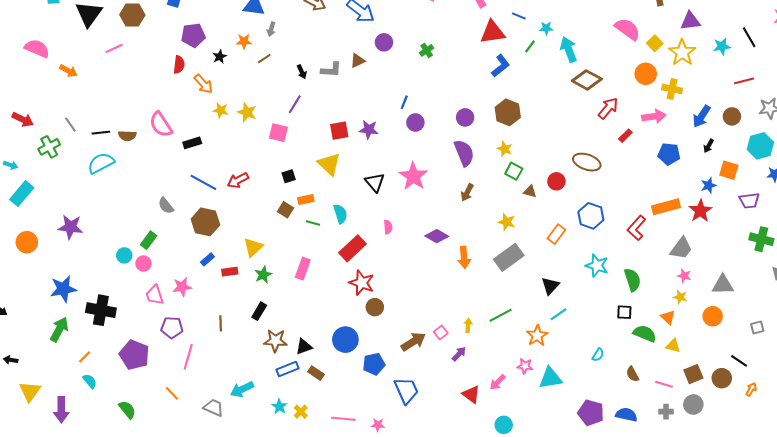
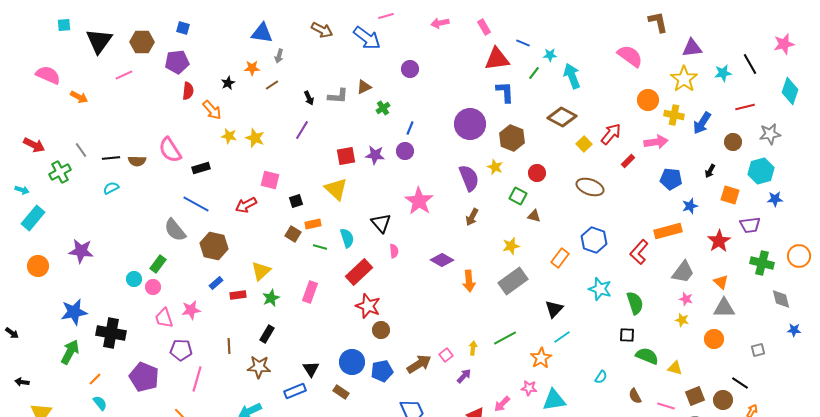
purple pentagon: (193, 35) -> (177, 62), moved
purple circle: (384, 42) -> (410, 69), moved
yellow square: (655, 43) -> (584, 144), moved
green cross: (427, 50) -> (383, 108), moved
blue L-shape: (501, 66) -> (505, 92), turned -55
brown diamond: (587, 80) -> (562, 117), moved
blue arrow: (701, 116) -> (702, 123), moved
purple circle: (465, 117) -> (470, 124), moved, size x1.8
purple circle: (415, 122) -> (405, 151), moved
pink square: (278, 133) -> (270, 180), moved
yellow star: (505, 149) -> (495, 167), moved
cyan semicircle: (101, 163) -> (111, 188), size x0.6
red circle: (556, 181) -> (537, 173), moved
blue line: (203, 182) -> (196, 204), moved
black triangle: (375, 182) -> (381, 223), moved
blue star: (709, 185) -> (690, 206), moved
gray semicircle: (166, 206) -> (175, 230), size x1.4
red star: (700, 211) -> (719, 241), moved
yellow star: (507, 222) -> (511, 246), turned -30
orange triangle: (668, 317) -> (721, 282), moved
brown star: (275, 341) -> (259, 367), moved
black triangle: (304, 347) -> (311, 369), turned -42
blue pentagon: (374, 364) -> (382, 371), moved
brown rectangle: (316, 373) -> (341, 392), moved

